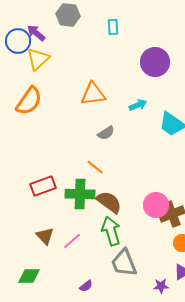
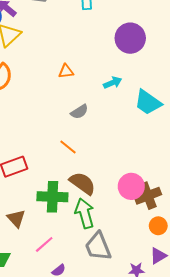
orange triangle: (93, 94) -> (66, 71), size x0.6
green cross: (80, 194) -> (52, 197), moved
pink line: (72, 241) -> (44, 244), moved

